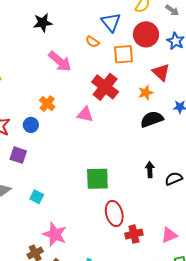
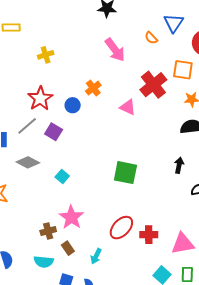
orange square: (123, 54) -> (183, 70), moved
black arrow: (150, 170) -> (179, 165), moved
red ellipse: (114, 214) -> (121, 228), moved, turned 45
pink triangle: (169, 235) -> (183, 244), size x1.4

